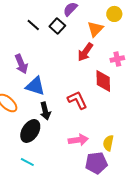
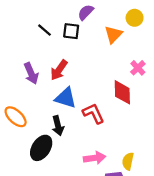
black square: (57, 26) -> (71, 31), turned -35
red arrow: (85, 52) -> (59, 70), moved
pink cross: (117, 59) -> (138, 68), turned -32
blue triangle: (35, 86) -> (66, 98), moved

